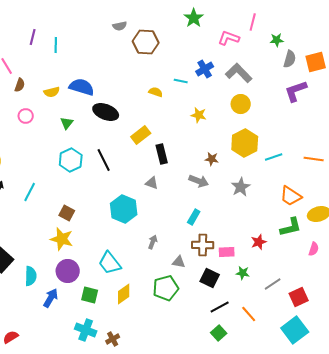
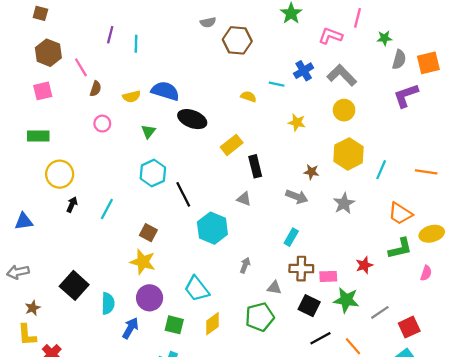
cyan line: (274, 157) -> (381, 170), turned -48
black line: (104, 160) -> (183, 194), moved
green star: (243, 273) -> (346, 300), size x1.6

